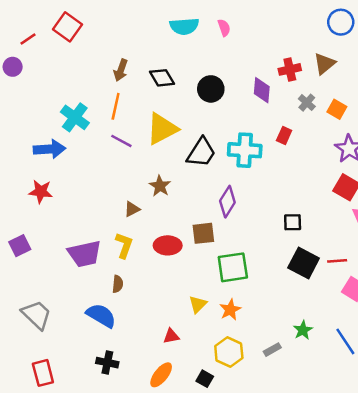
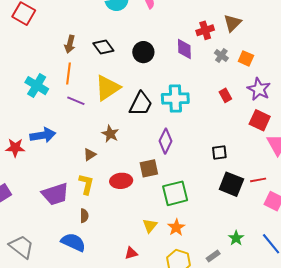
red rectangle: (284, 135) -> (225, 95), moved, turned -48
blue arrow: (50, 149) -> (43, 135), moved

